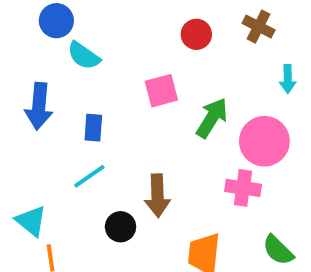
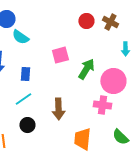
red circle: (196, 34) -> (86, 21), moved
black circle: (121, 227) -> (27, 125), moved

